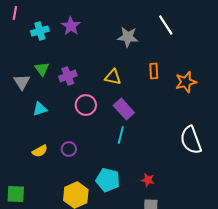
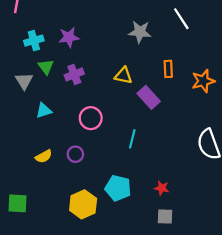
purple star: (71, 26) -> (69, 37), moved, turned 30
cyan cross: (40, 31) -> (34, 41), moved
pink circle: (86, 105) -> (91, 118), moved
purple rectangle: (124, 109) -> (149, 97), moved

